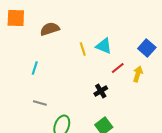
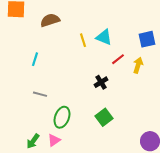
blue square: (147, 48) -> (147, 39), turned 36

